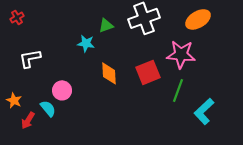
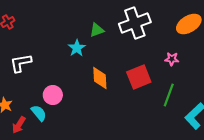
cyan star: (86, 43) -> (77, 48), turned 30
pink star: (181, 54) -> (172, 59), size x0.5

